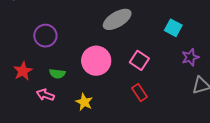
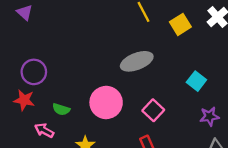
purple circle: (45, 36) -> (34, 72), moved
red star: (23, 71) -> (24, 100), turned 30

